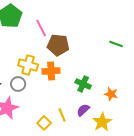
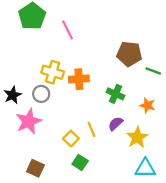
green line: (116, 44) -> (153, 71), moved
brown pentagon: (58, 45) -> (129, 54), moved

